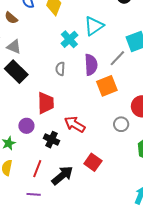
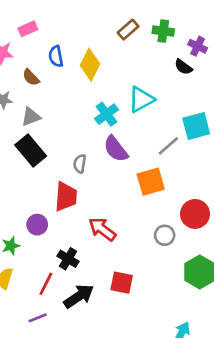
gray triangle: (14, 47) -> (31, 117), turned -49
purple semicircle: (91, 65) -> (116, 149), moved, turned 140
gray semicircle: (60, 69) -> (80, 164), moved
black cross: (52, 140) -> (68, 259), moved
red square: (93, 162) -> (122, 283), turned -30
purple line: (34, 194) -> (38, 318), turned -32

